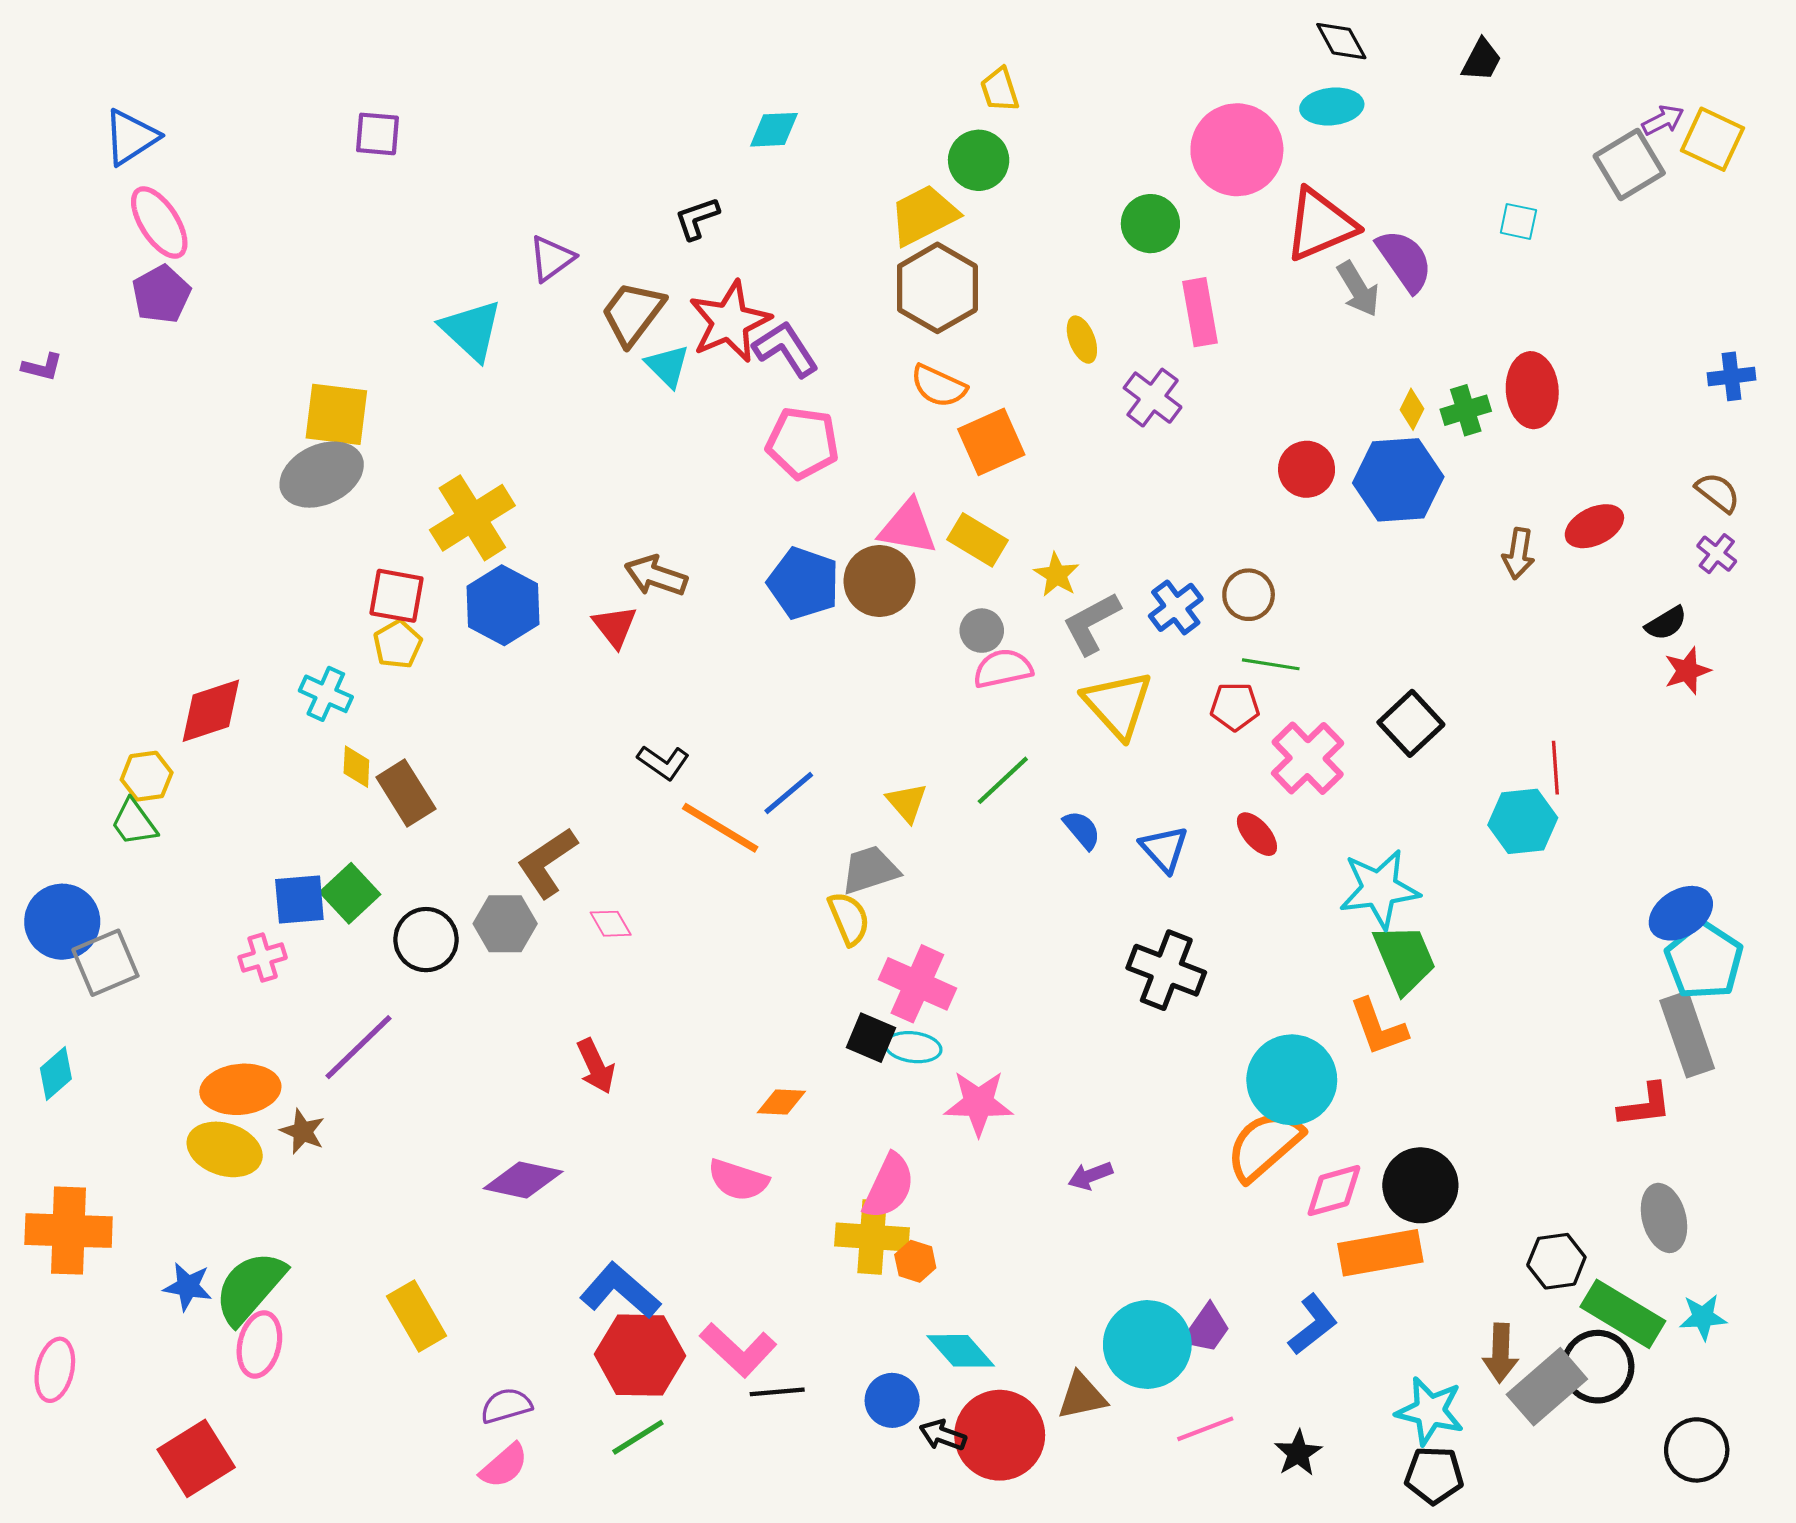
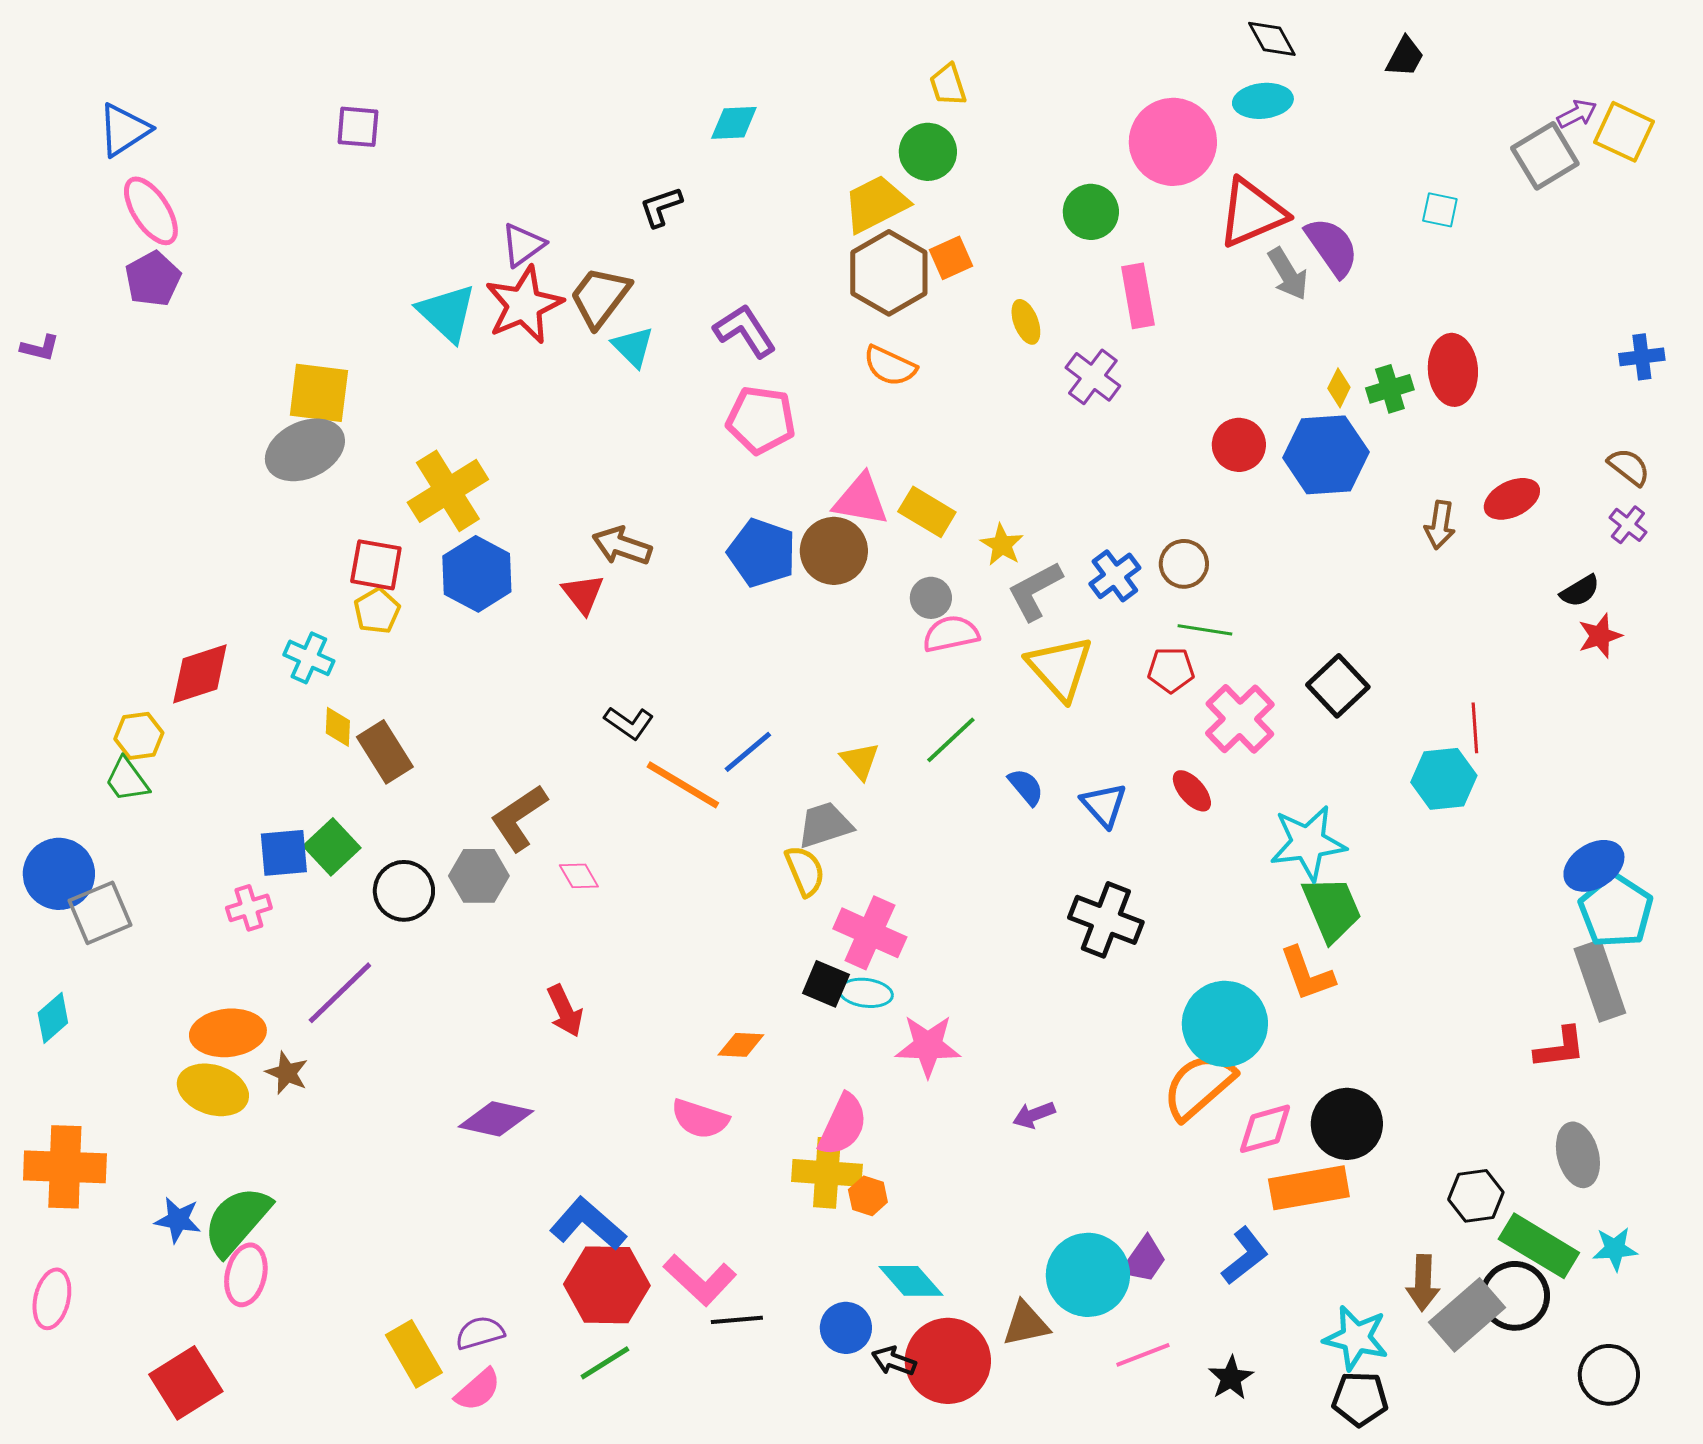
red star: (730, 322) -> (524, 305), moved
orange square: (991, 442) -> (951, 258), moved, size x0.7
yellow rectangle: (417, 1316) -> (414, 1354), moved

